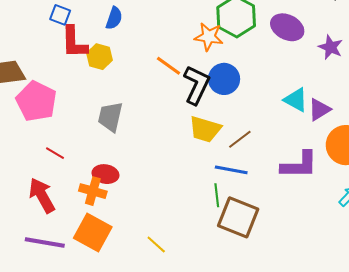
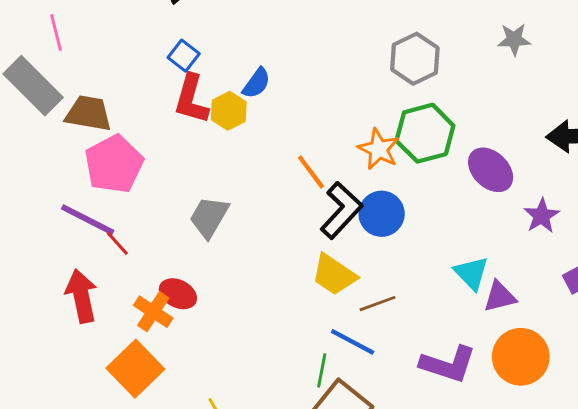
yellow hexagon: (99, 57) -> (229, 111), moved
purple line: (45, 243) -> (88, 220), moved

